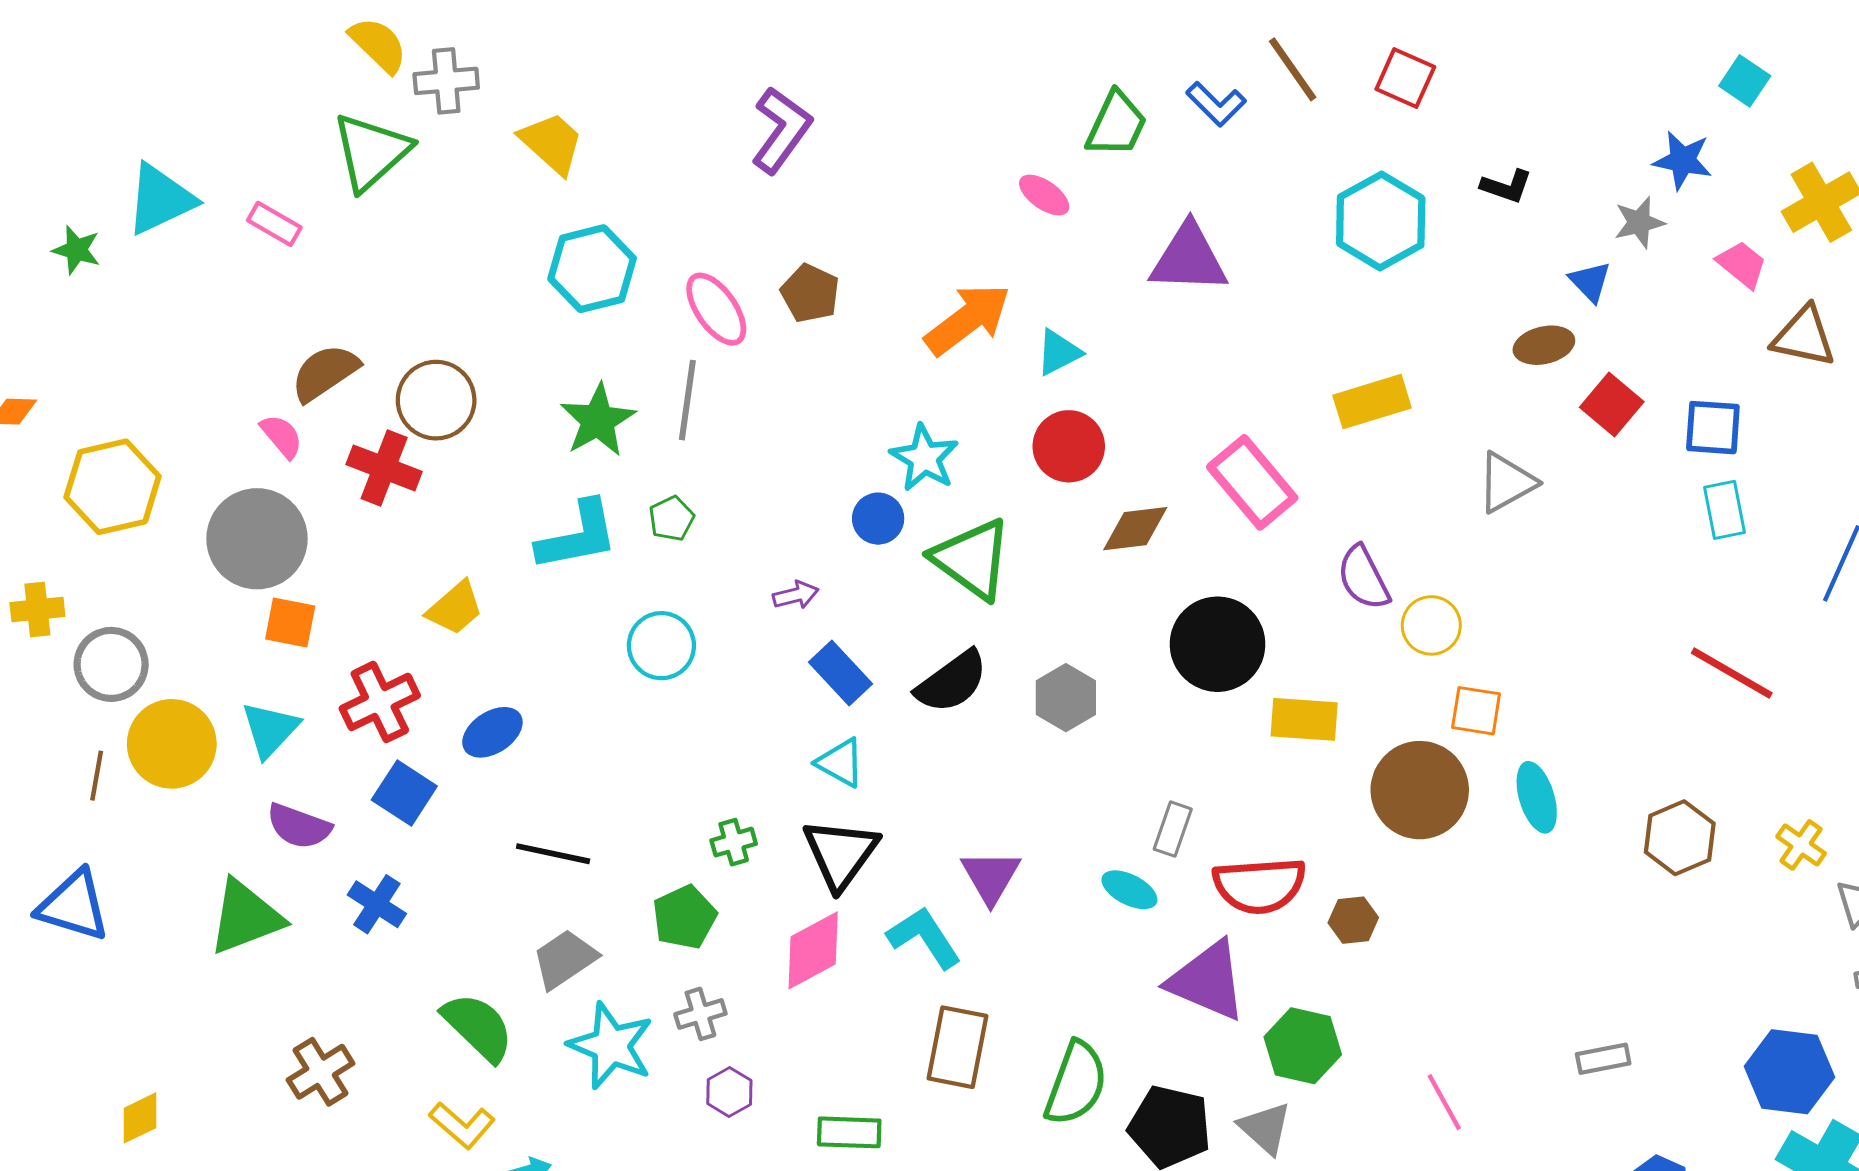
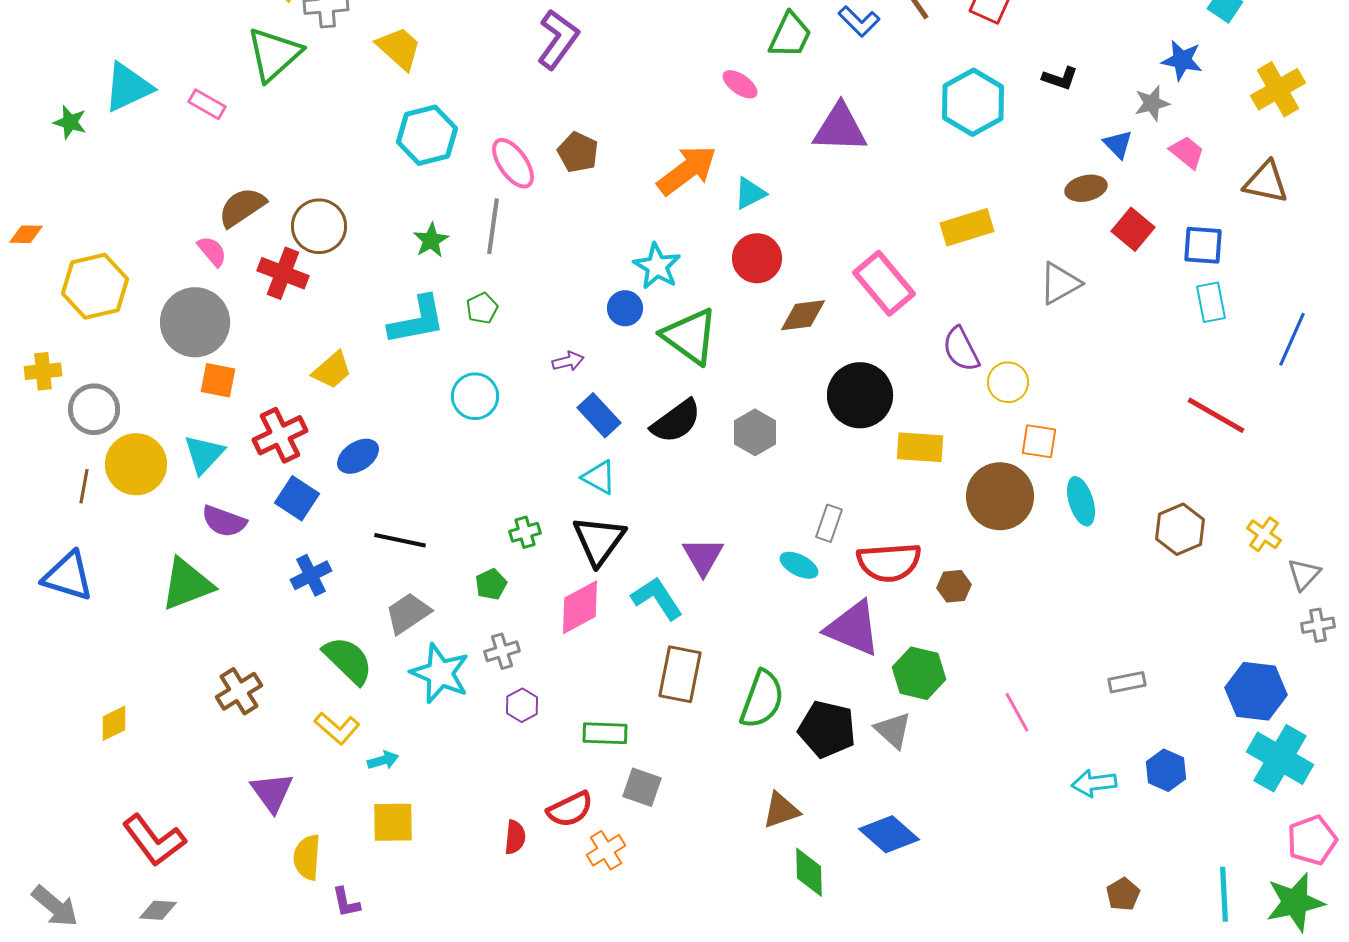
pink trapezoid: (1742, 264) -> (1187, 152), moved
green star: (598, 420) -> (431, 240), size x0.7
blue cross: (377, 904) -> (311, 575), moved, turned 30
green pentagon: (685, 917) -> (491, 584), size x0.7

